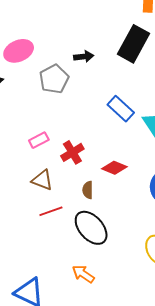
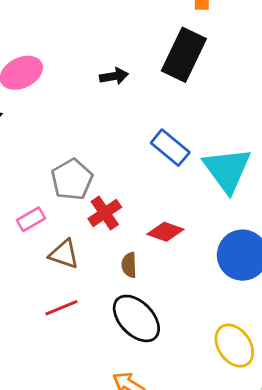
gray pentagon: (54, 79) -> (72, 179), moved
pink rectangle: (39, 140) -> (31, 219), moved
red line: (51, 211) -> (61, 308), moved

